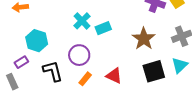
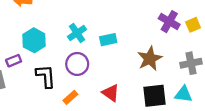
cyan cross: (82, 21) -> (77, 33), moved
cyan triangle: (180, 65) -> (183, 94), turned 42
orange rectangle: (85, 79) -> (70, 97), moved

